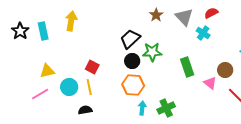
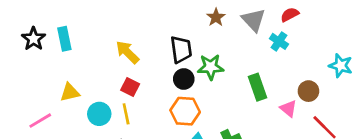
yellow arrow: (71, 21) -> (127, 52), moved, turned -54
black trapezoid: (130, 39) -> (181, 49), turned 125
pink line: (40, 94) -> (40, 121), moved

